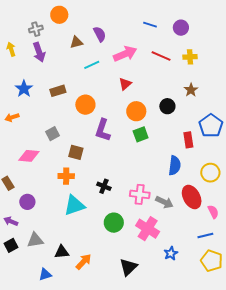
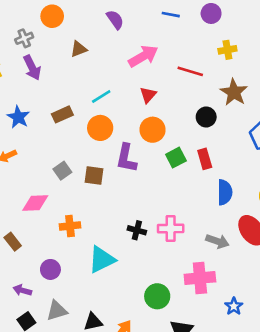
purple semicircle: (100, 34) -> (115, 20), moved
red line: (161, 56) -> (190, 71), moved
cyan line: (92, 65) -> (101, 97), moved
brown star: (191, 90) -> (234, 92), size x1.5
orange circle: (136, 111) -> (153, 130), moved
red rectangle: (188, 140) -> (205, 159), moved
brown square: (76, 152) -> (94, 175), moved
orange cross: (66, 176) -> (70, 226), moved
pink cross: (140, 194) -> (171, 229), moved
purple circle: (27, 202) -> (50, 269), moved
green circle: (114, 223) -> (157, 296), moved
pink cross: (148, 229) -> (200, 278), turned -30

